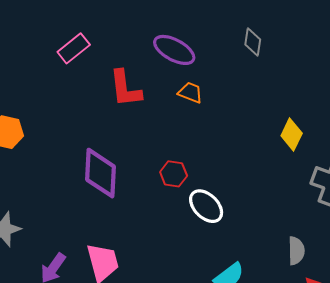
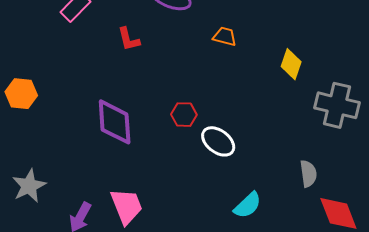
red L-shape: (125, 89) -> (129, 39), size x0.7
orange trapezoid: (190, 93) -> (225, 37), moved

